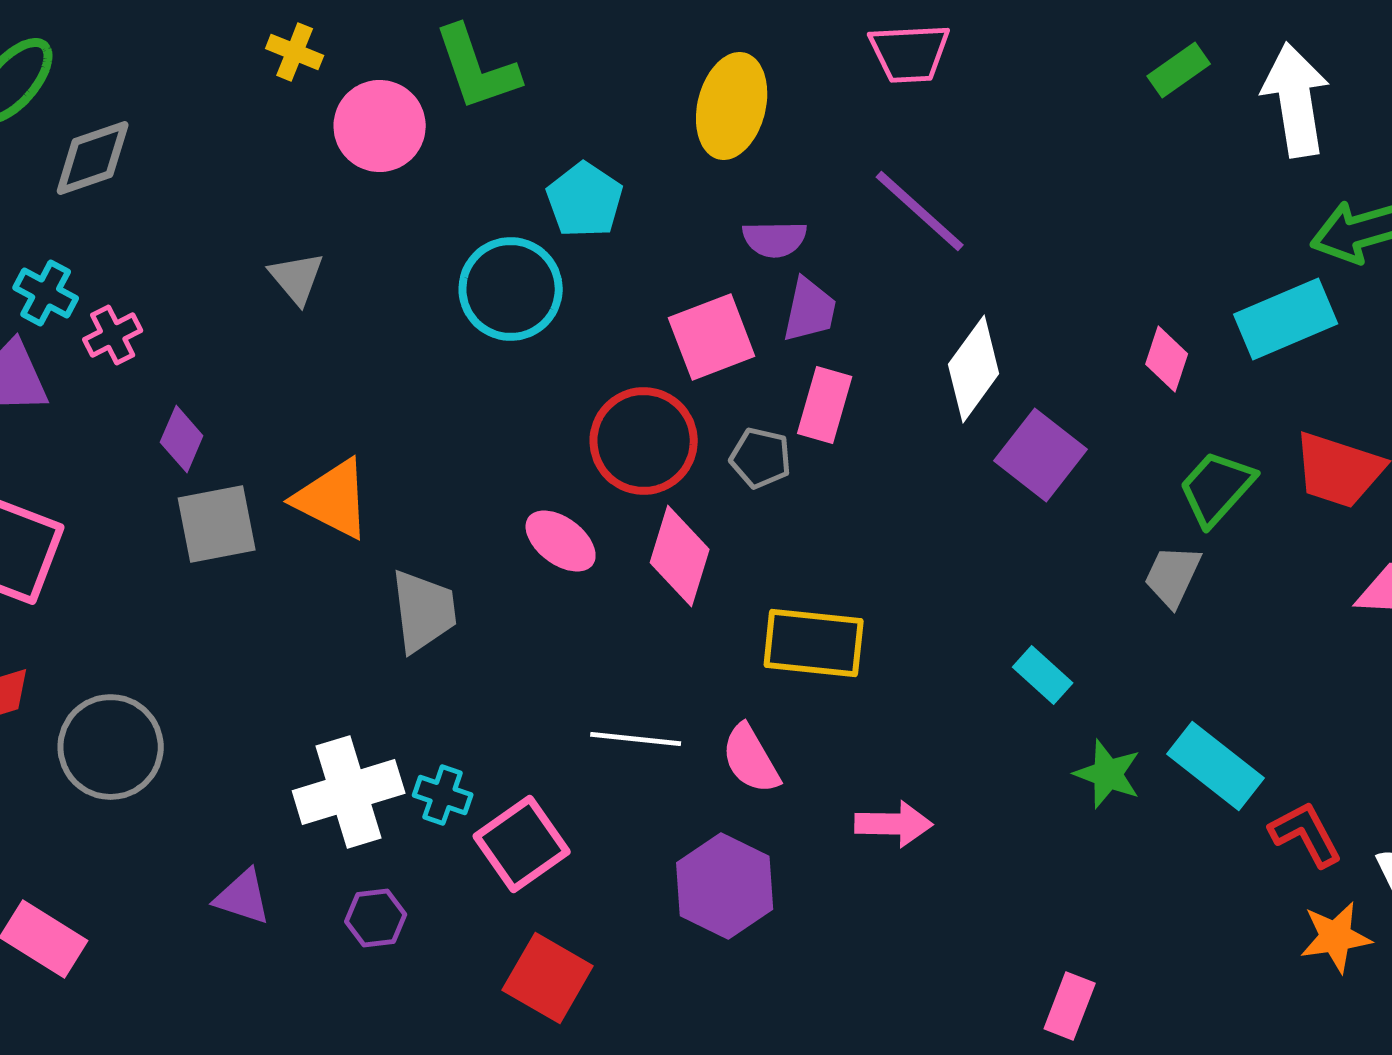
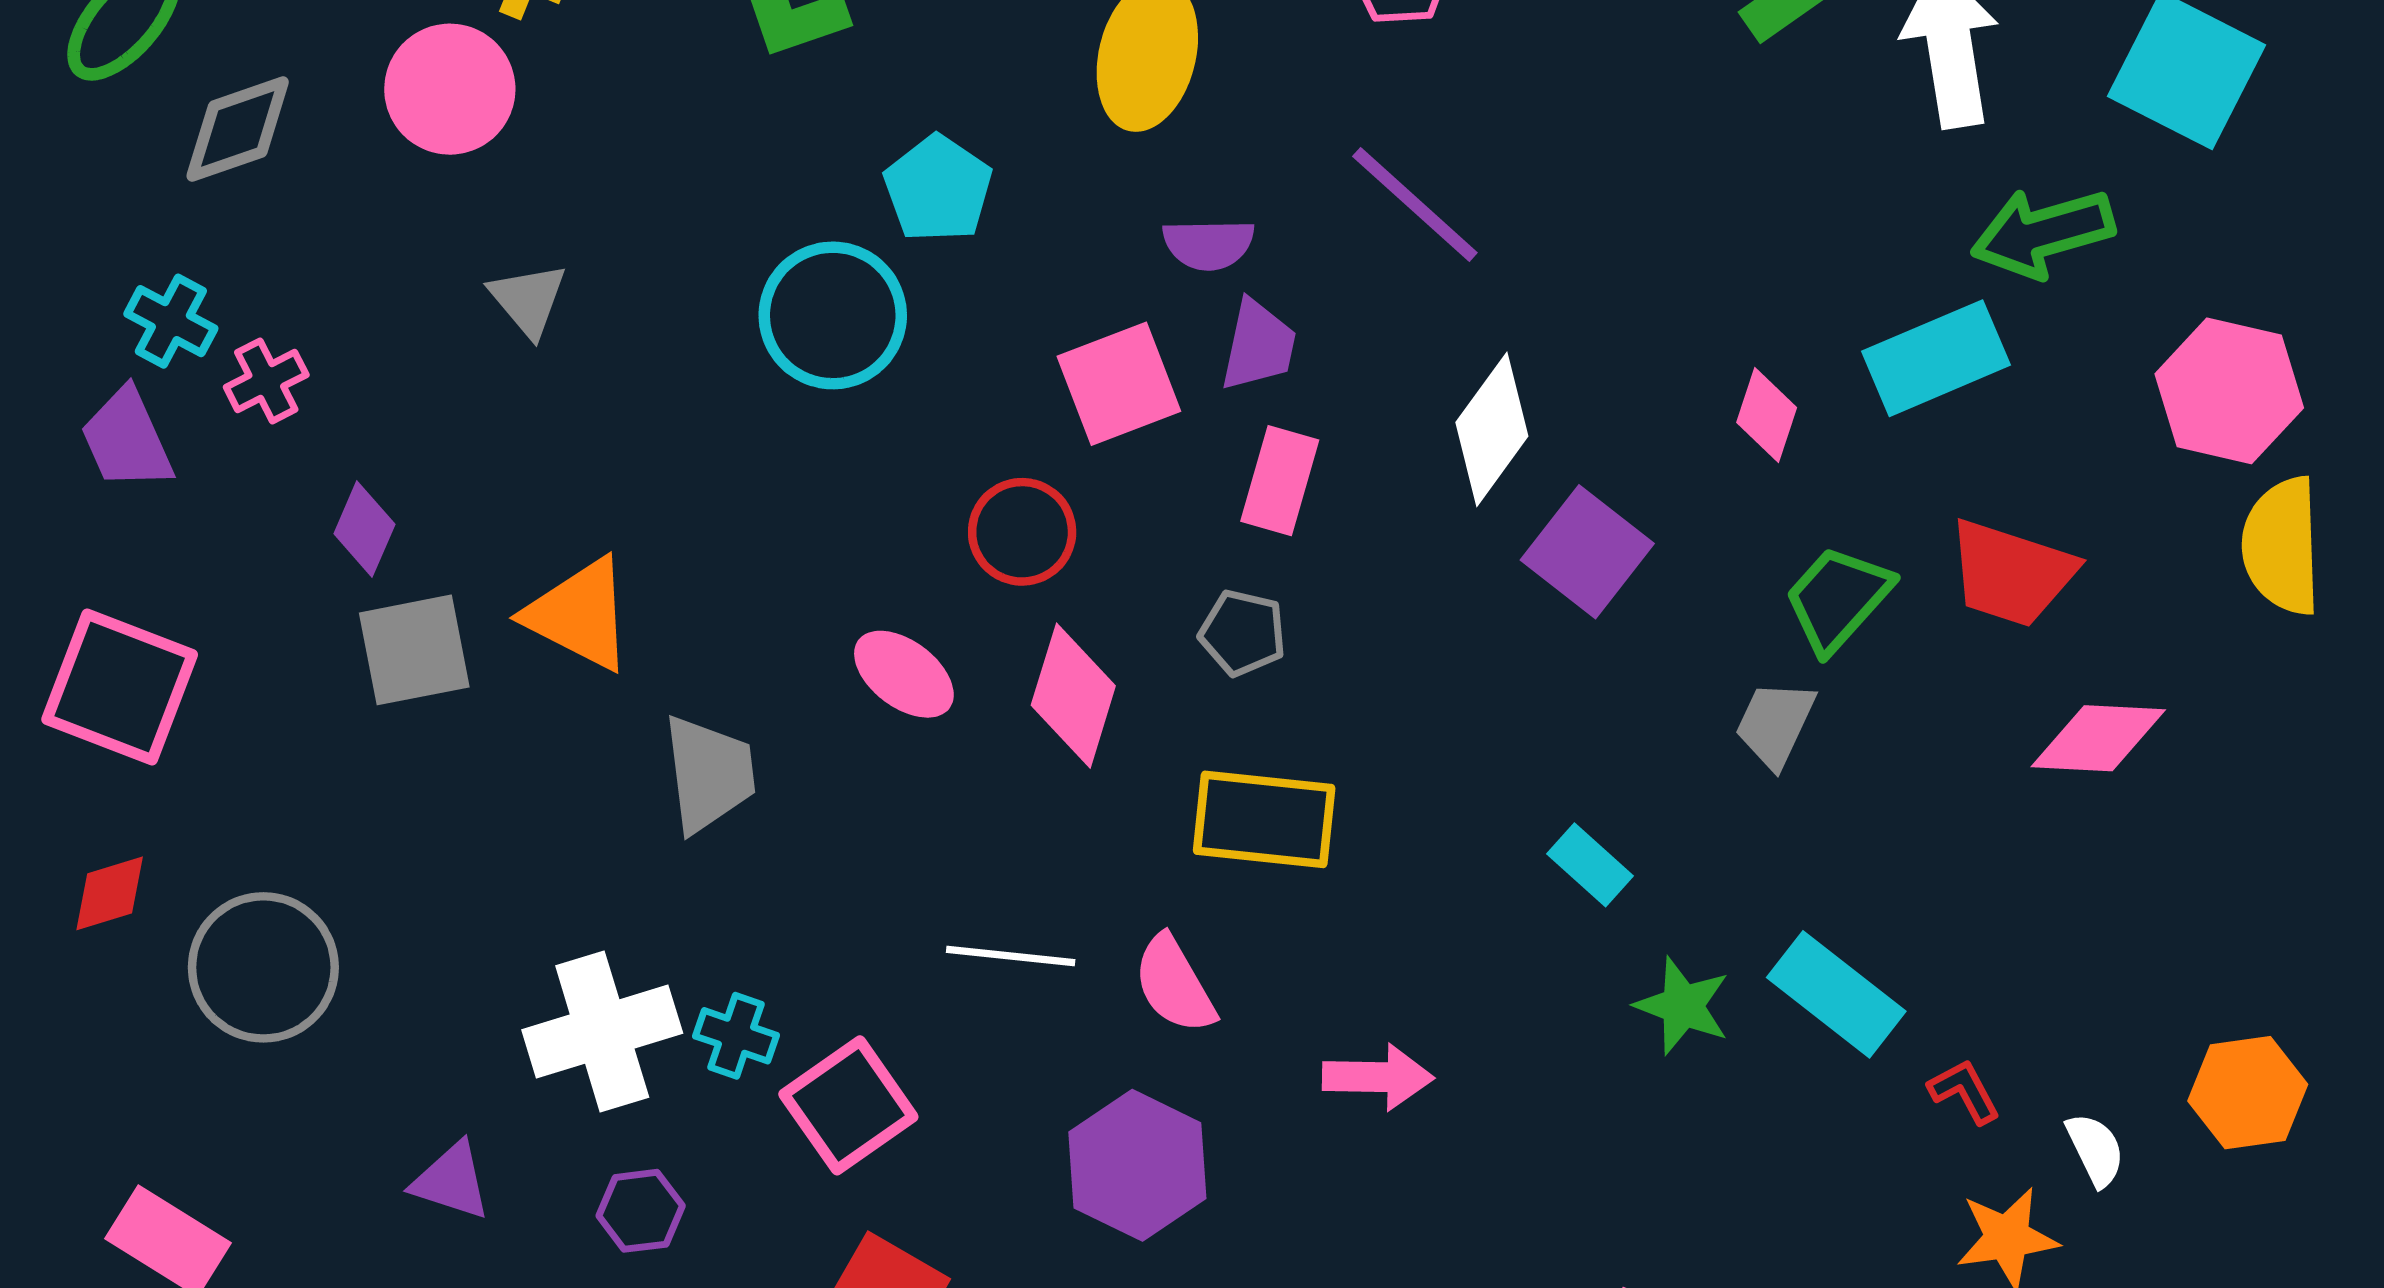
pink circle: (380, 126) -> (450, 89), moved
red circle: (644, 441) -> (1022, 532), size x0.7
gray pentagon: (761, 458) -> (1243, 633), moved
red L-shape: (1306, 834) -> (1964, 1091), size x0.7

